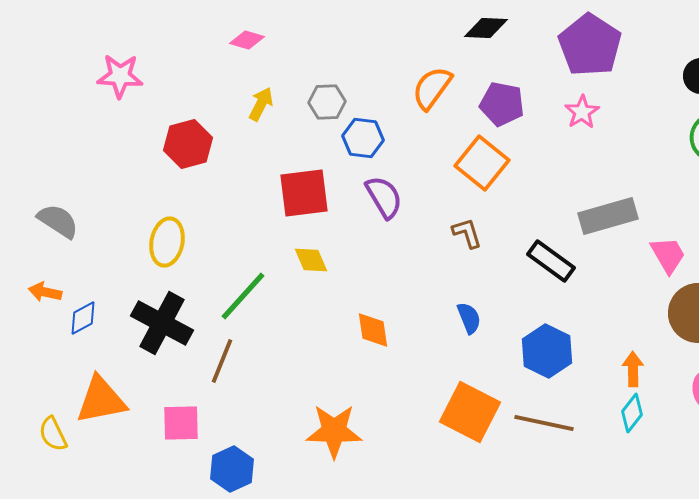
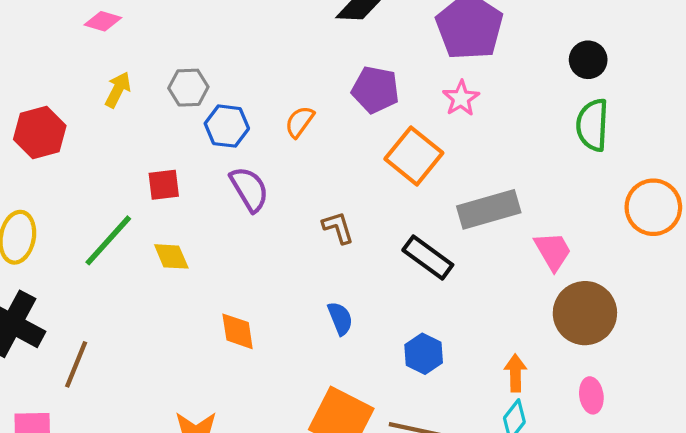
orange semicircle: (432, 88) -> (300, 122), moved, size x0.7
orange square: (482, 163) -> (414, 156), moved
red square: (304, 193) -> (164, 185), size x0.6
green line: (243, 296) -> (108, 240), moved
blue hexagon: (547, 351) -> (424, 354), size x0.7

